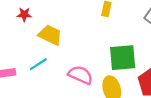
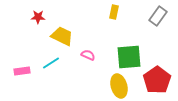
pink semicircle: (80, 75) -> (88, 55), moved, size x0.6

